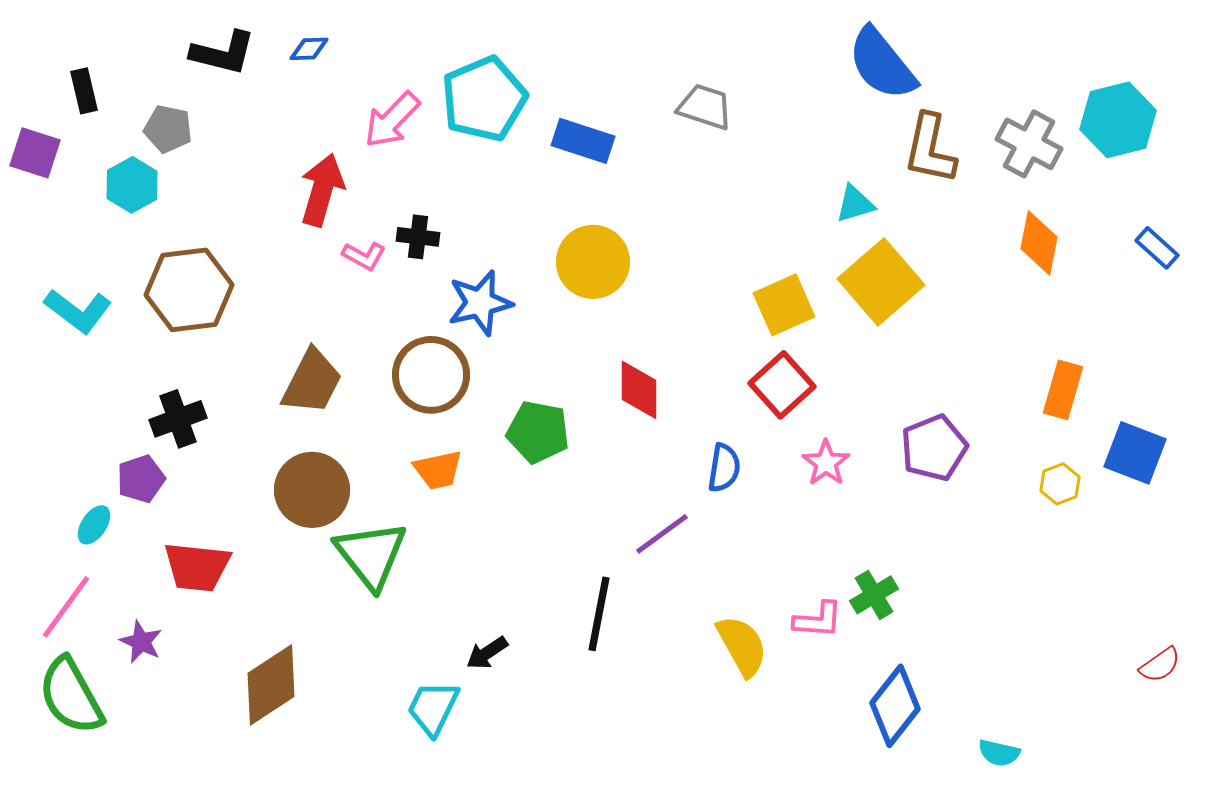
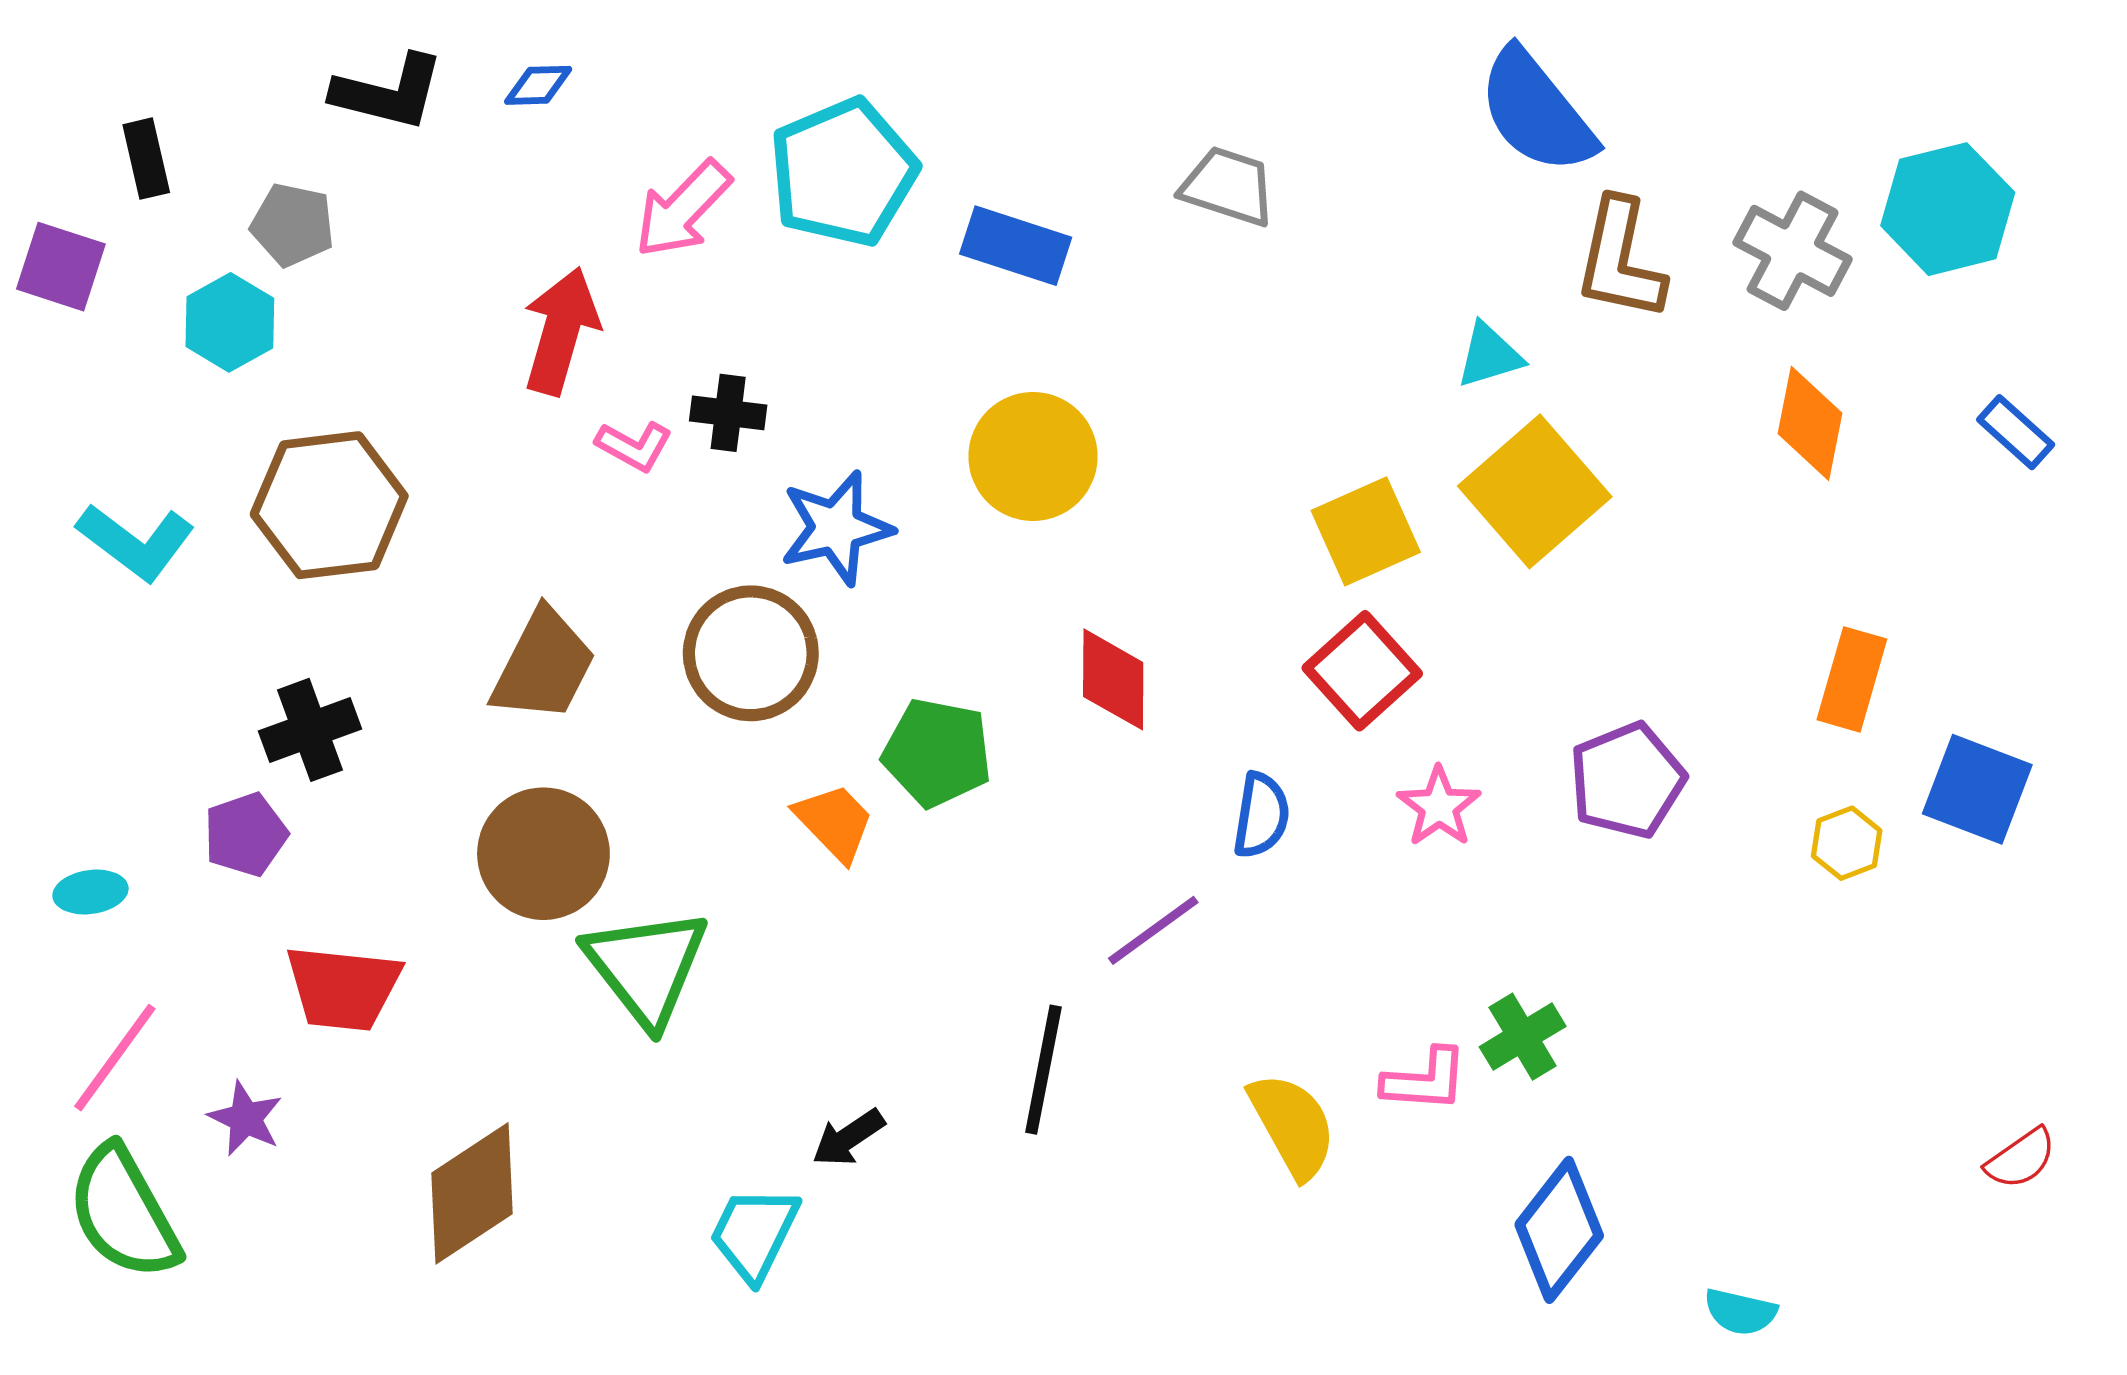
orange trapezoid: (438, 470) -> (834, 822), moved, turned -122
cyan ellipse: (94, 525) -> (90, 892), moved, turned 48

